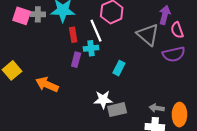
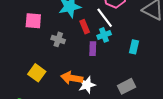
gray cross: (38, 14) -> (58, 39), moved, turned 32
white star: (103, 100) -> (87, 85), moved
gray rectangle: (117, 110) -> (126, 86), moved

